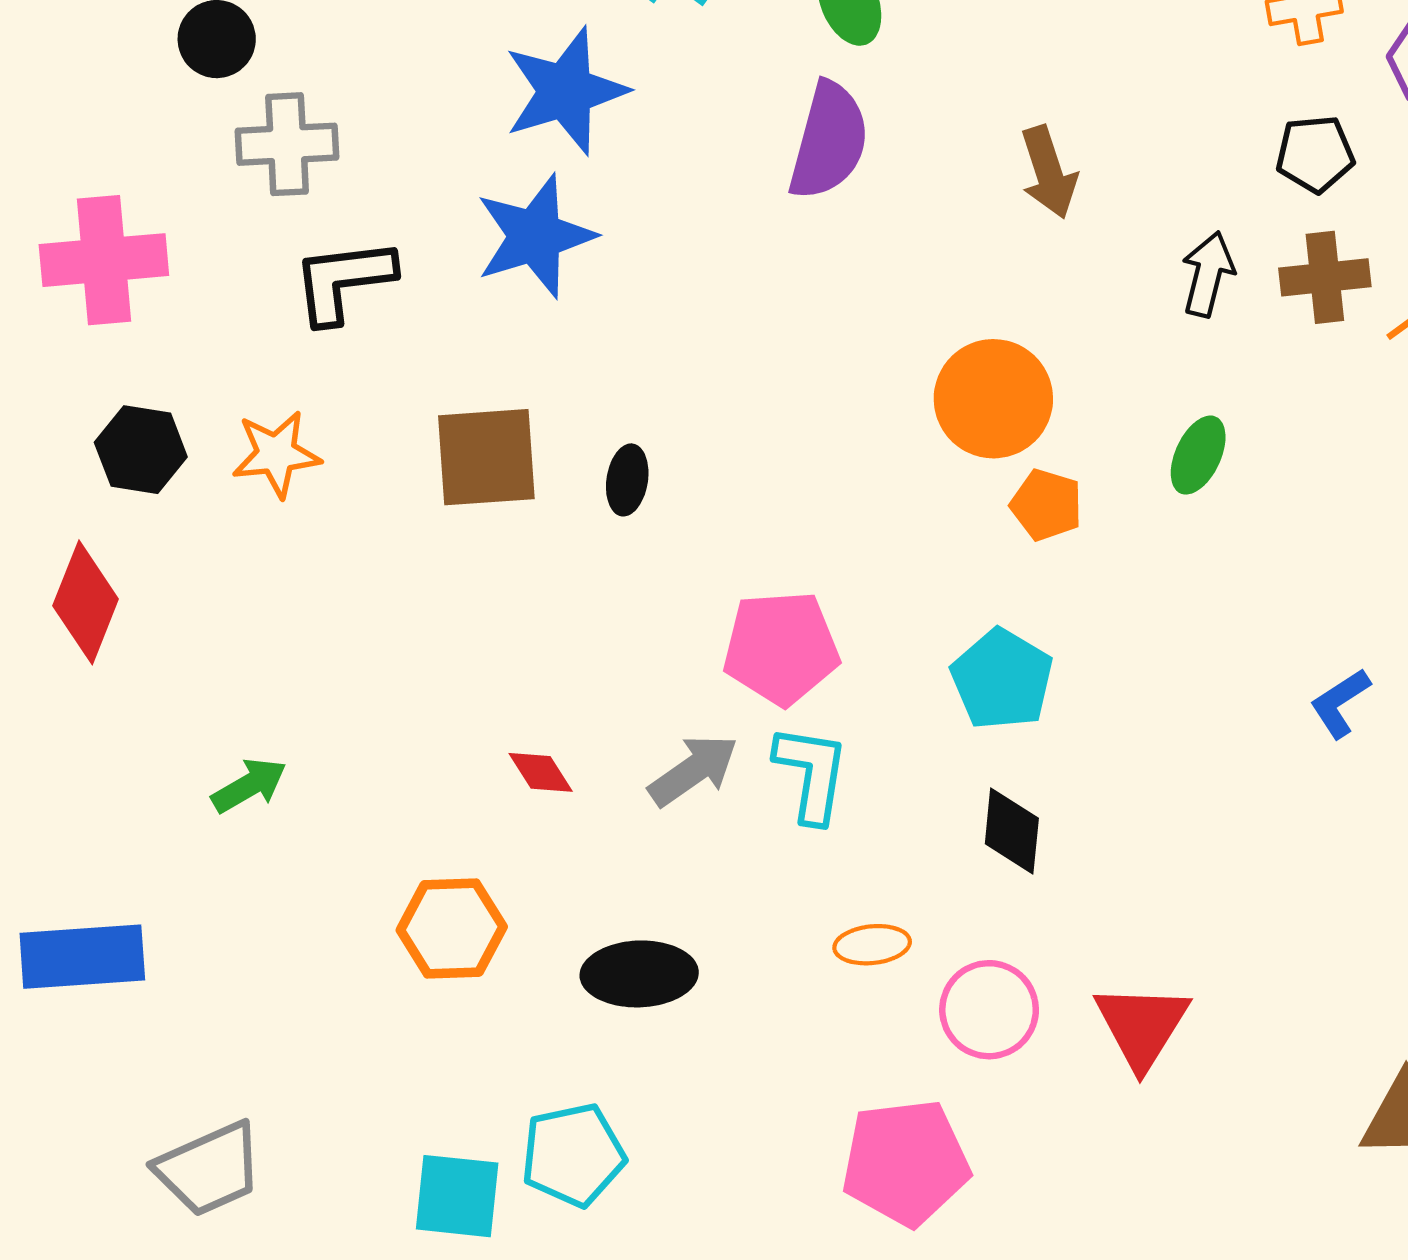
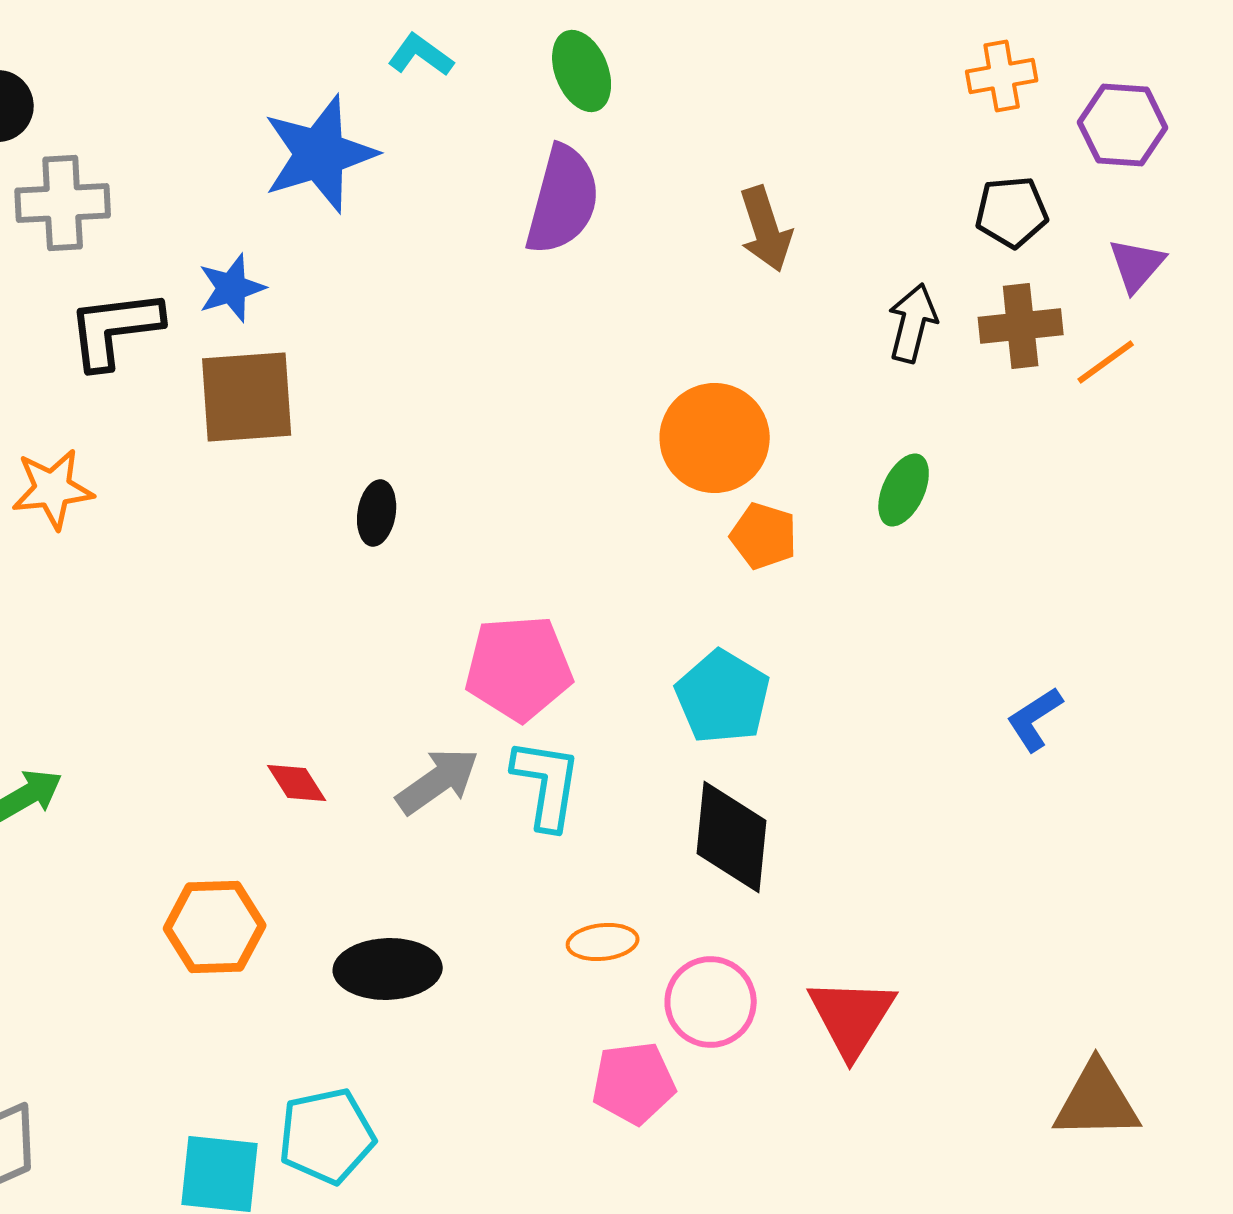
blue star: (535, 236) -> (232, 288), moved, size x0.6
brown square: (486, 457) -> (247, 397), moved
black diamond: (1012, 831) -> (732, 837), size x1.4
pink pentagon: (906, 1162) -> (634, 1083), moved, size x0.7

